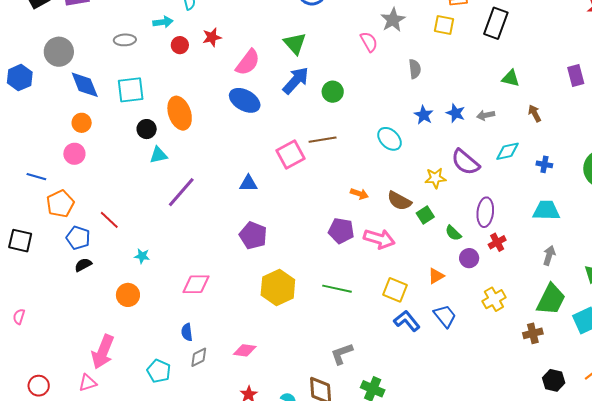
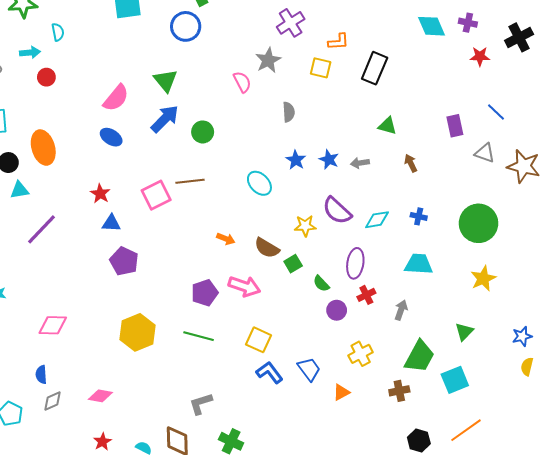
red star: (212, 37) -> (100, 194), moved, turned -30
blue ellipse: (245, 100) -> (111, 137), size x0.7
cyan diamond: (507, 151) -> (377, 220), moved
purple pentagon: (341, 231) -> (205, 293), moved, turned -30
purple pentagon: (253, 235) -> (124, 261), moved
gray arrow: (549, 255) -> (401, 310), moved
orange triangle: (436, 276) -> (341, 392), moved

